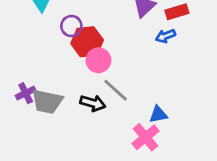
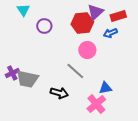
red hexagon: (87, 42) -> (82, 23), moved
pink circle: (98, 60) -> (87, 50), moved
black arrow: (93, 103) -> (59, 93), moved

